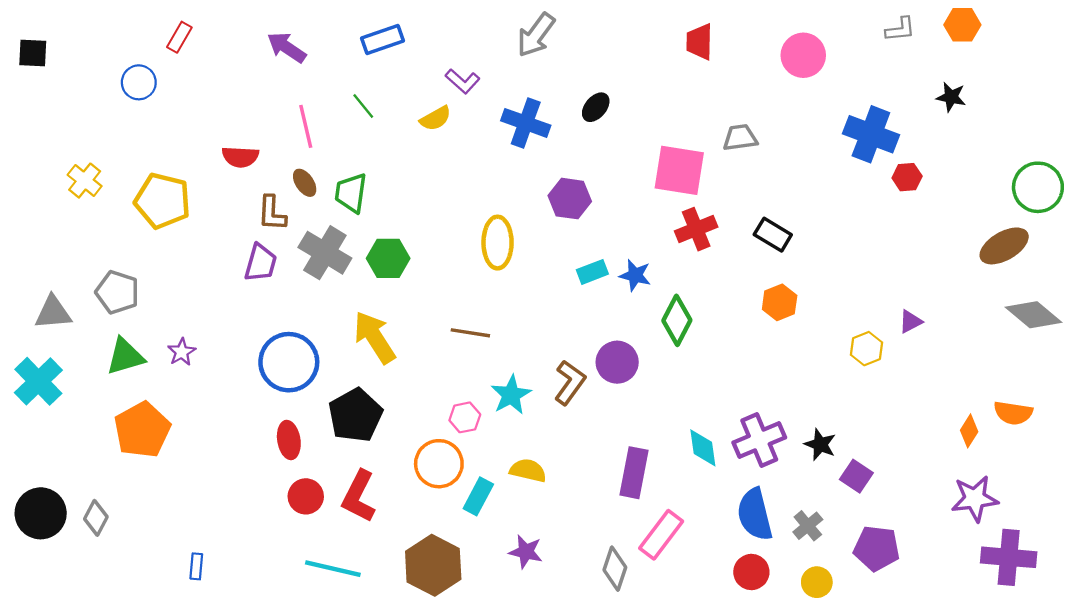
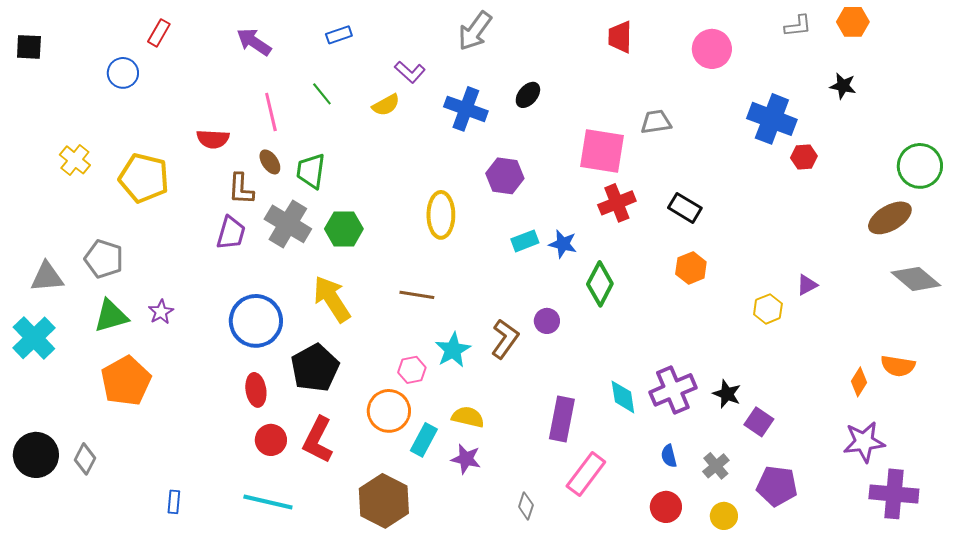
blue rectangle: (382, 39) -> (339, 35), size x0.7
purple circle: (617, 362) -> (547, 321), size x0.7
blue semicircle: (755, 514) -> (669, 456), size x0.5
purple star: (526, 552) -> (466, 459), moved
cyan line: (333, 569) -> (268, 502), moved
gray diamond: (615, 569) -> (526, 506), moved, size x0.7

